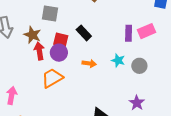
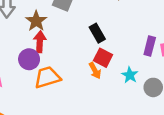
red square: (61, 40) -> (103, 58), moved
purple circle: (59, 53) -> (29, 59), moved
orange arrow: (89, 63) -> (95, 71), turned 40

